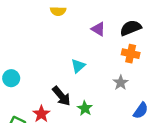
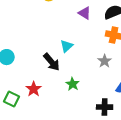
black arrow: (61, 96) -> (52, 62), moved

